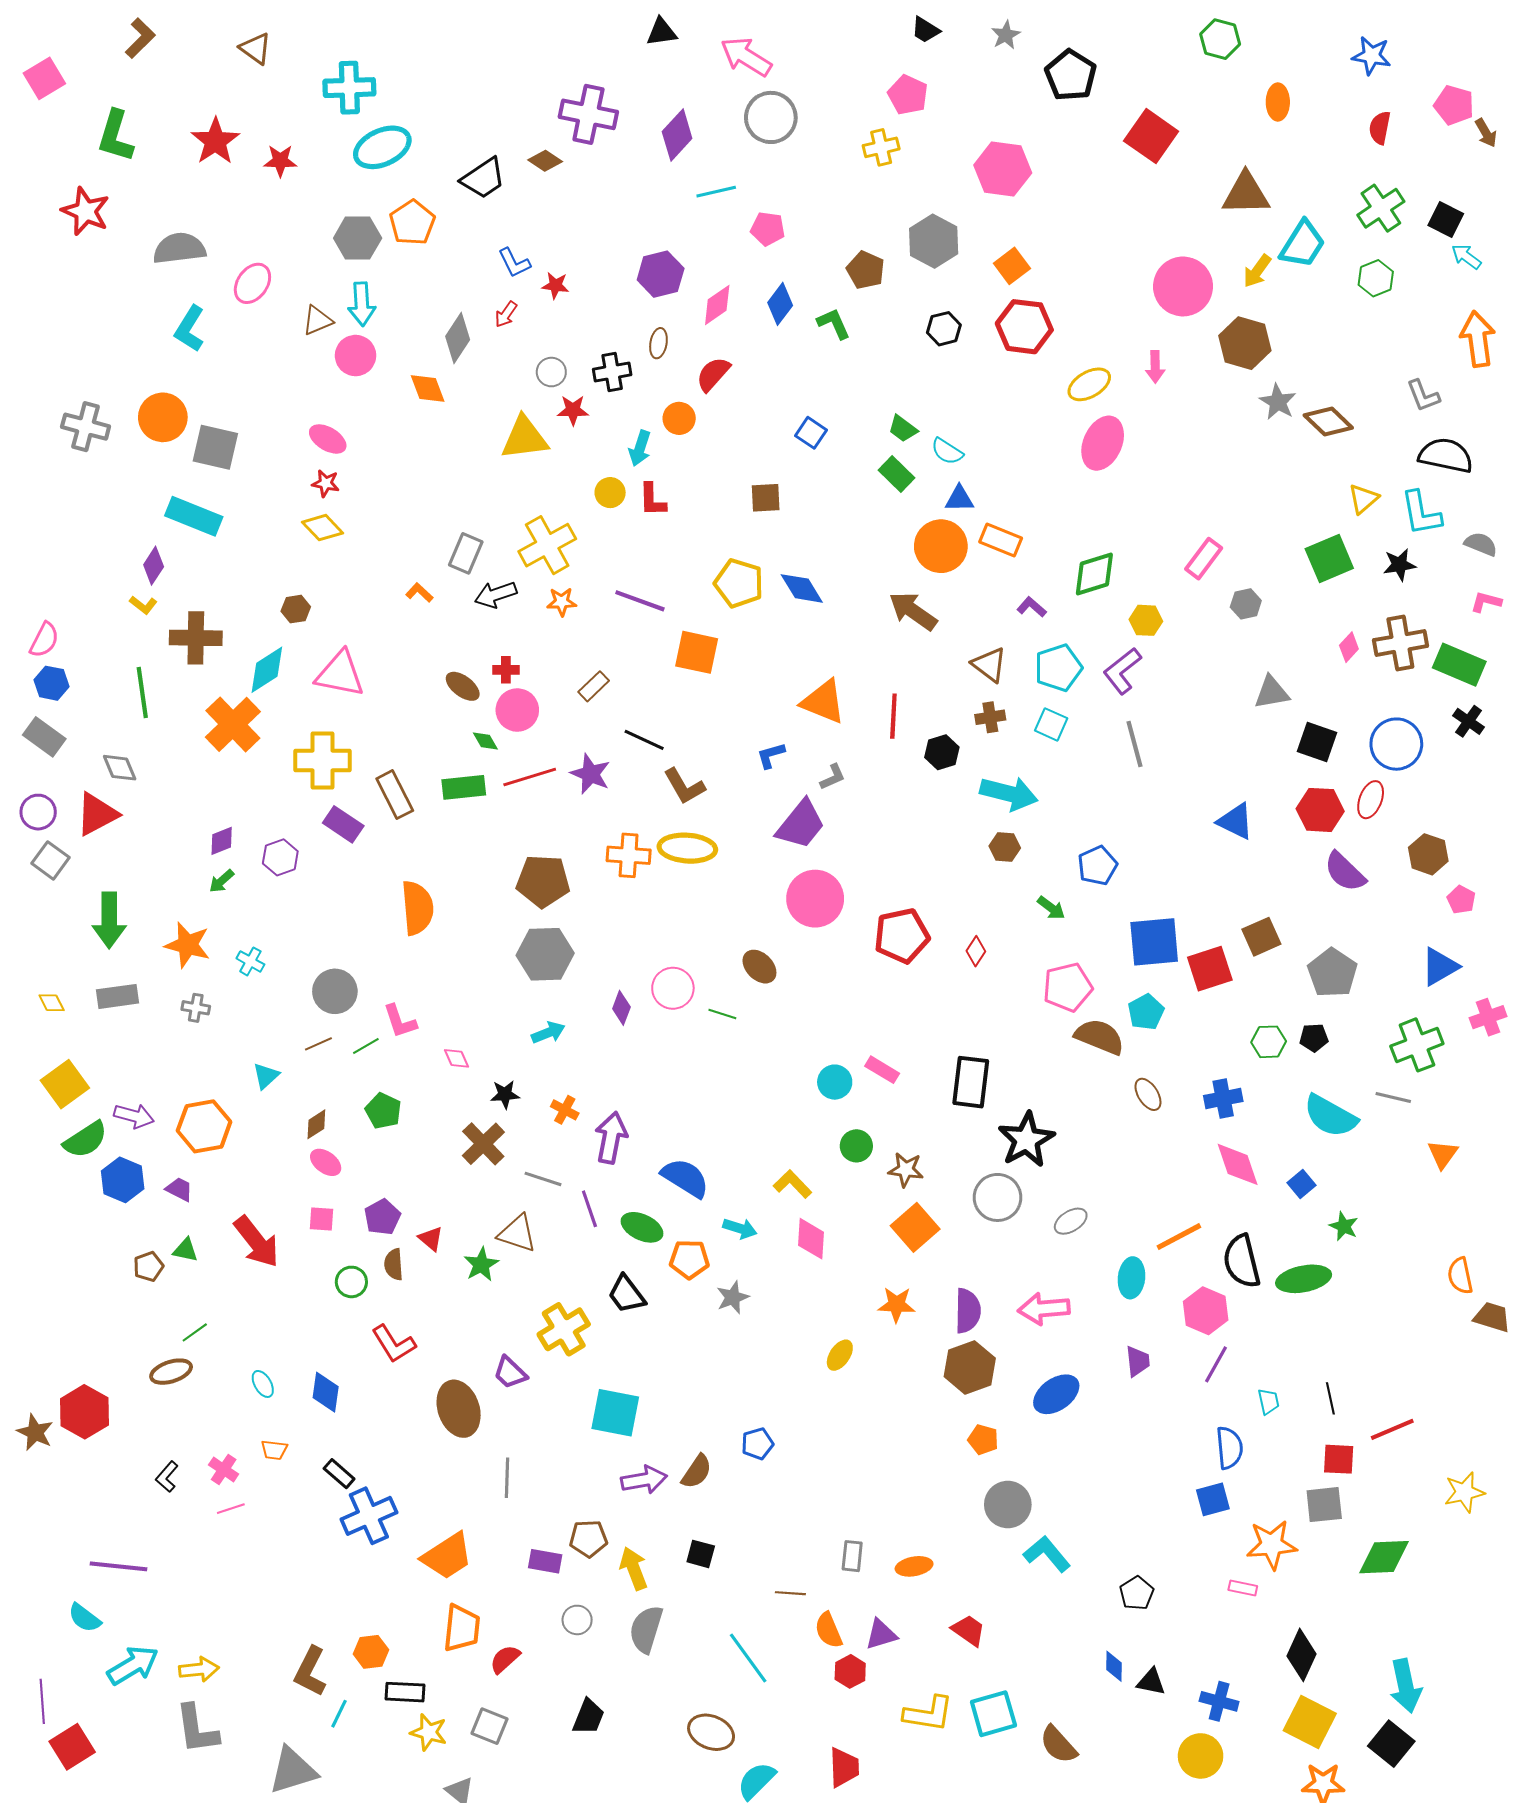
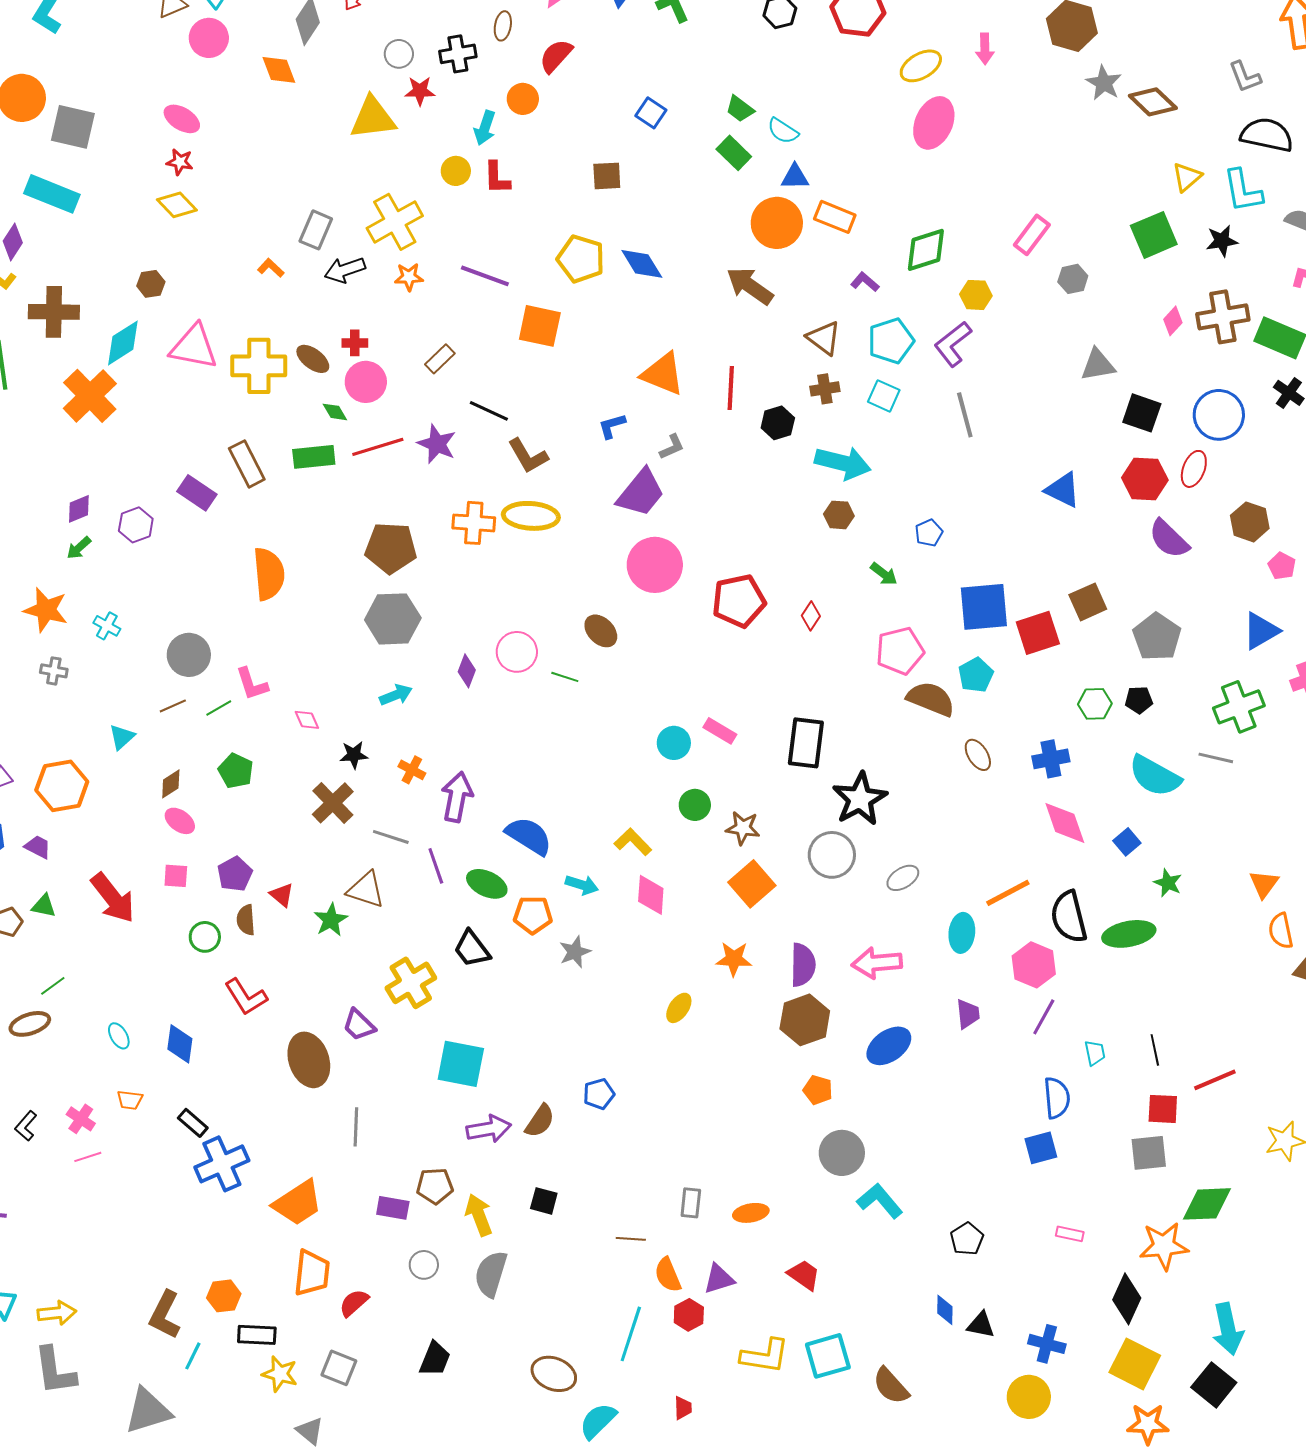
yellow cross: (323, 761) -> (259, 366), moved
blue pentagon: (1097, 866) -> (929, 533), size x0.7
orange triangle: (1443, 1154) -> (1264, 884), moved
orange star: (1272, 1545) -> (1164, 1246), moved
cyan line: (748, 1658) -> (631, 1334), moved, turned 54
red trapezoid: (844, 1767) -> (683, 1408), size x0.6

